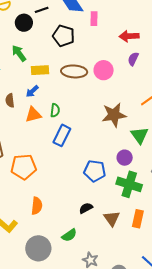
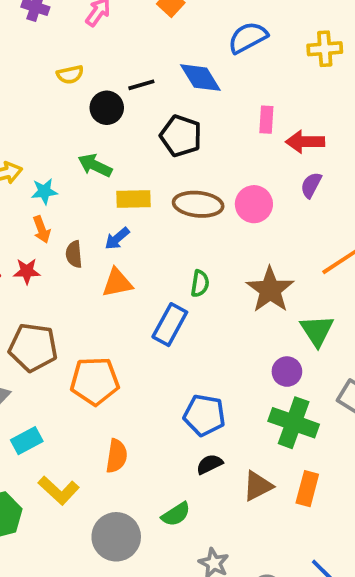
pink rectangle: (94, 19) -> (266, 120), moved
green arrow: (19, 53) -> (95, 165), turned -30
green semicircle: (55, 110) -> (200, 283), moved
brown star: (114, 115) -> (270, 290), turned -30
blue pentagon: (95, 171) -> (204, 415), moved
brown triangle: (112, 218) -> (258, 486), turned 36

